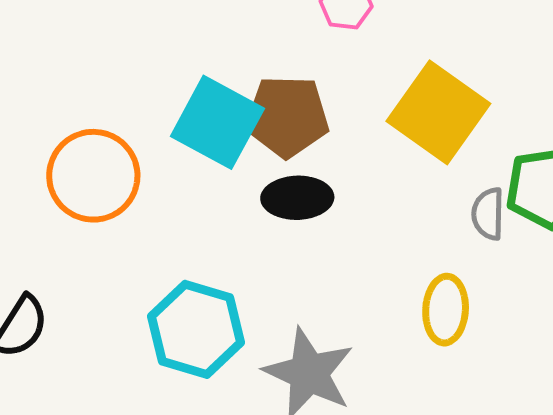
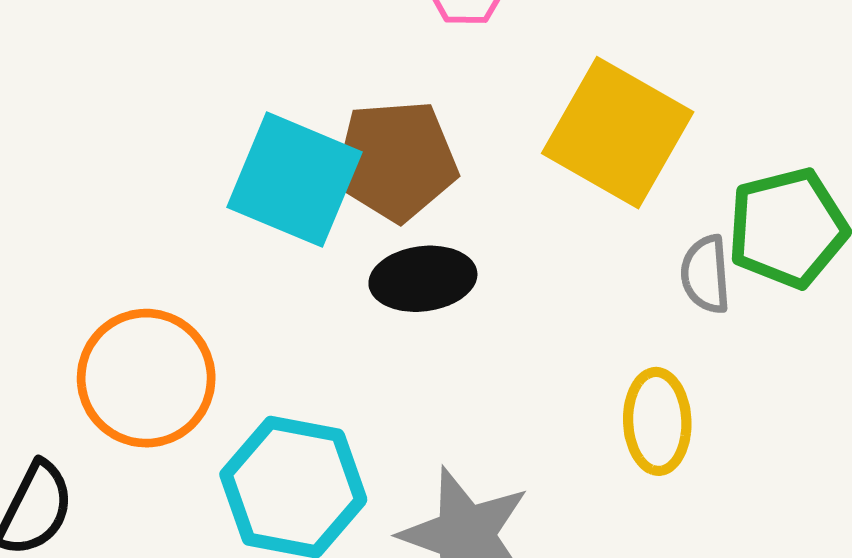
orange circle: (93, 176) -> (146, 378), moved

